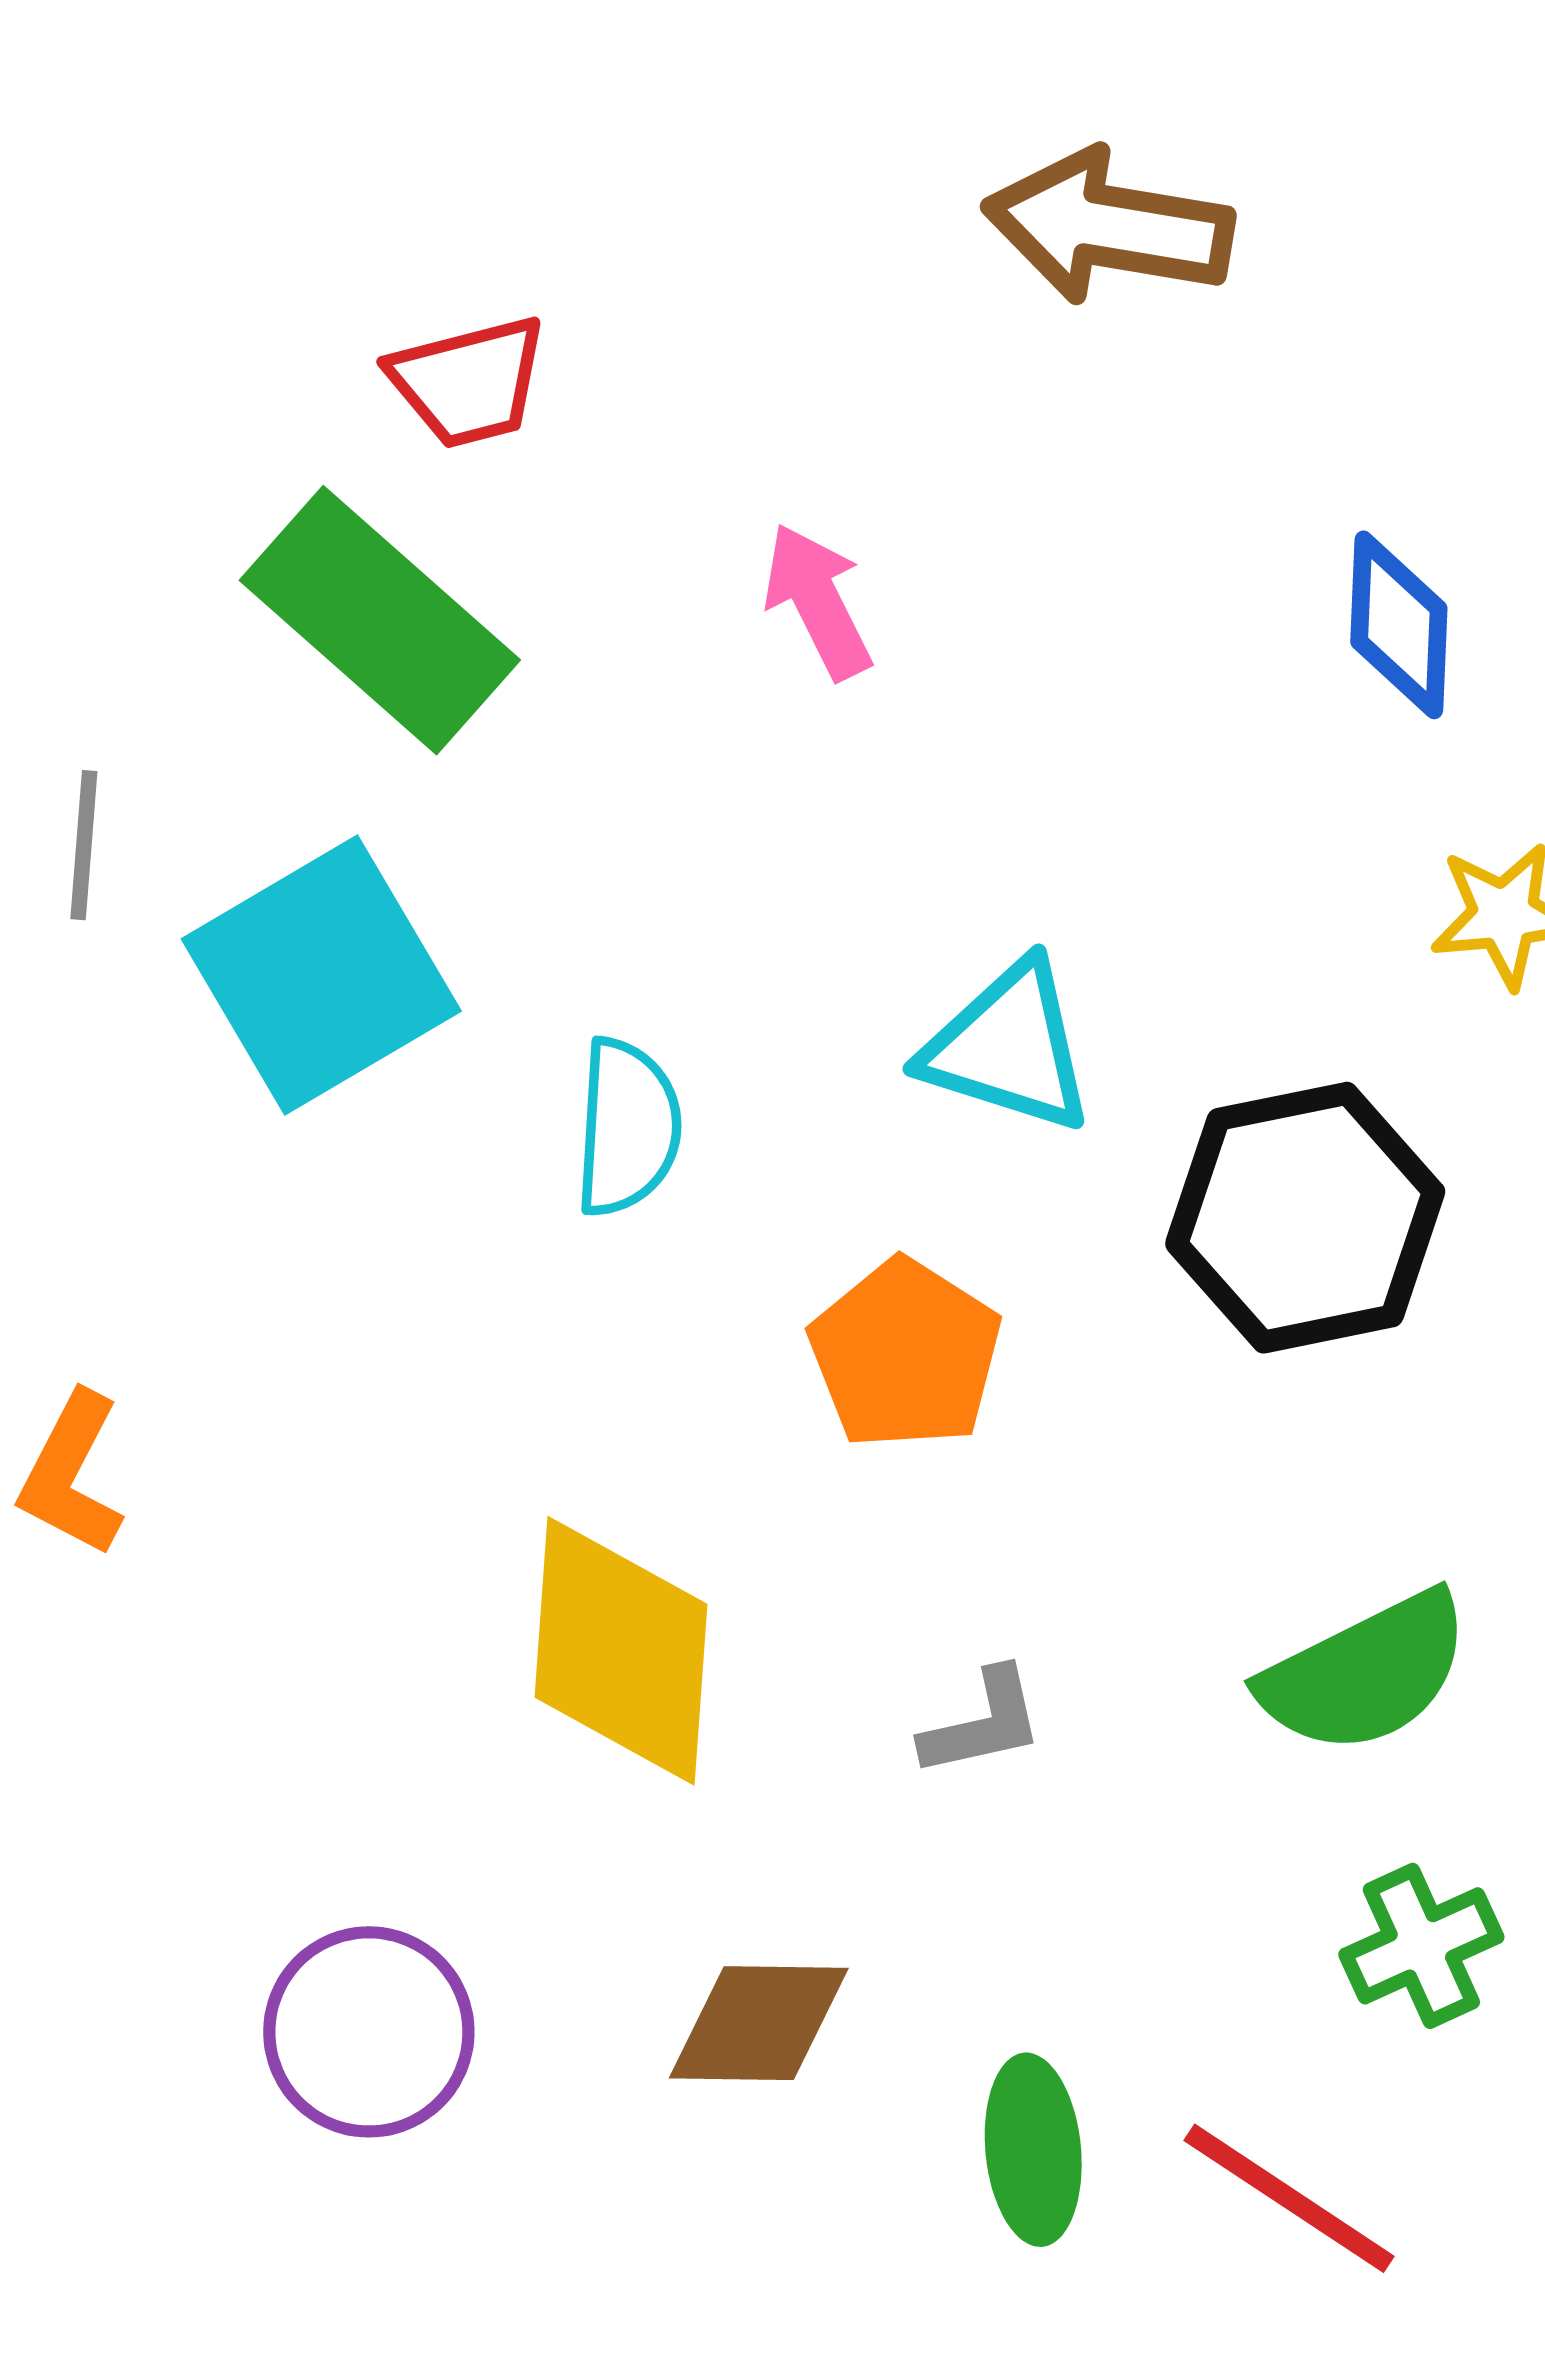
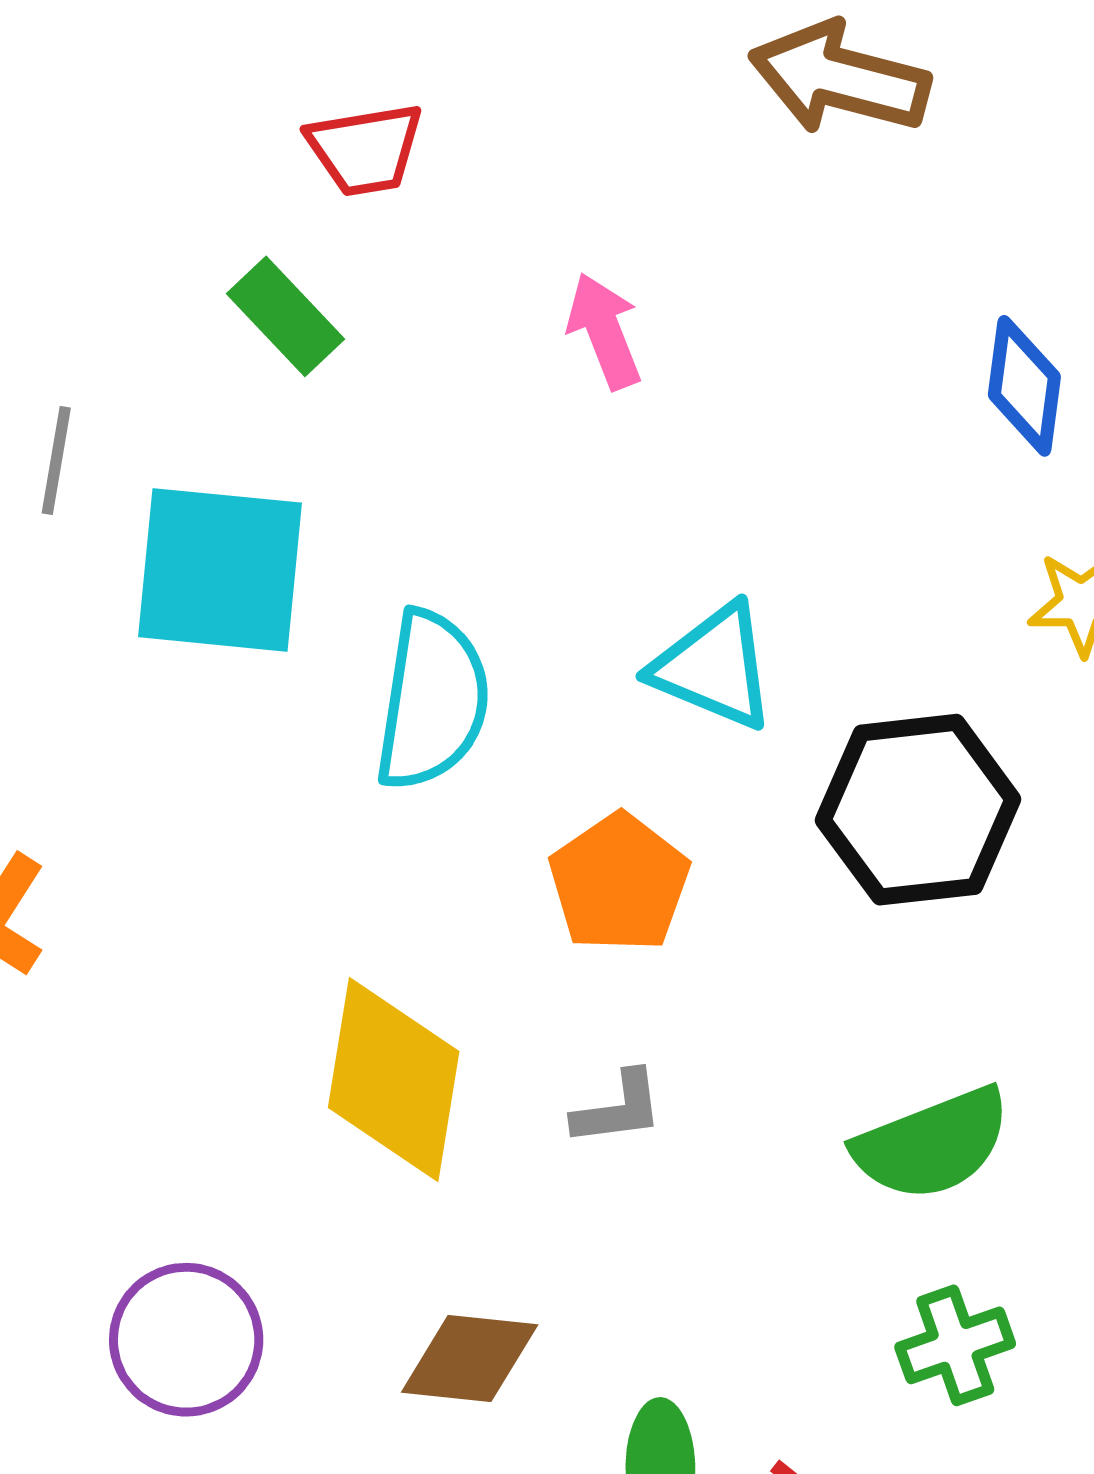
green rectangle: (380, 620) -> (286, 316), size x0.6
cyan square: (321, 975) -> (220, 570), turned 31
cyan semicircle: (627, 1127) -> (432, 700), size x1.4
gray L-shape: (983, 1723) -> (618, 1109), moved

